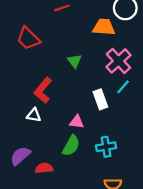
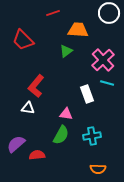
orange trapezoid: (104, 27) -> (78, 30), moved
green triangle: (74, 61) -> (66, 51), moved, turned 32
cyan line: (123, 87) -> (107, 83), turned 64

